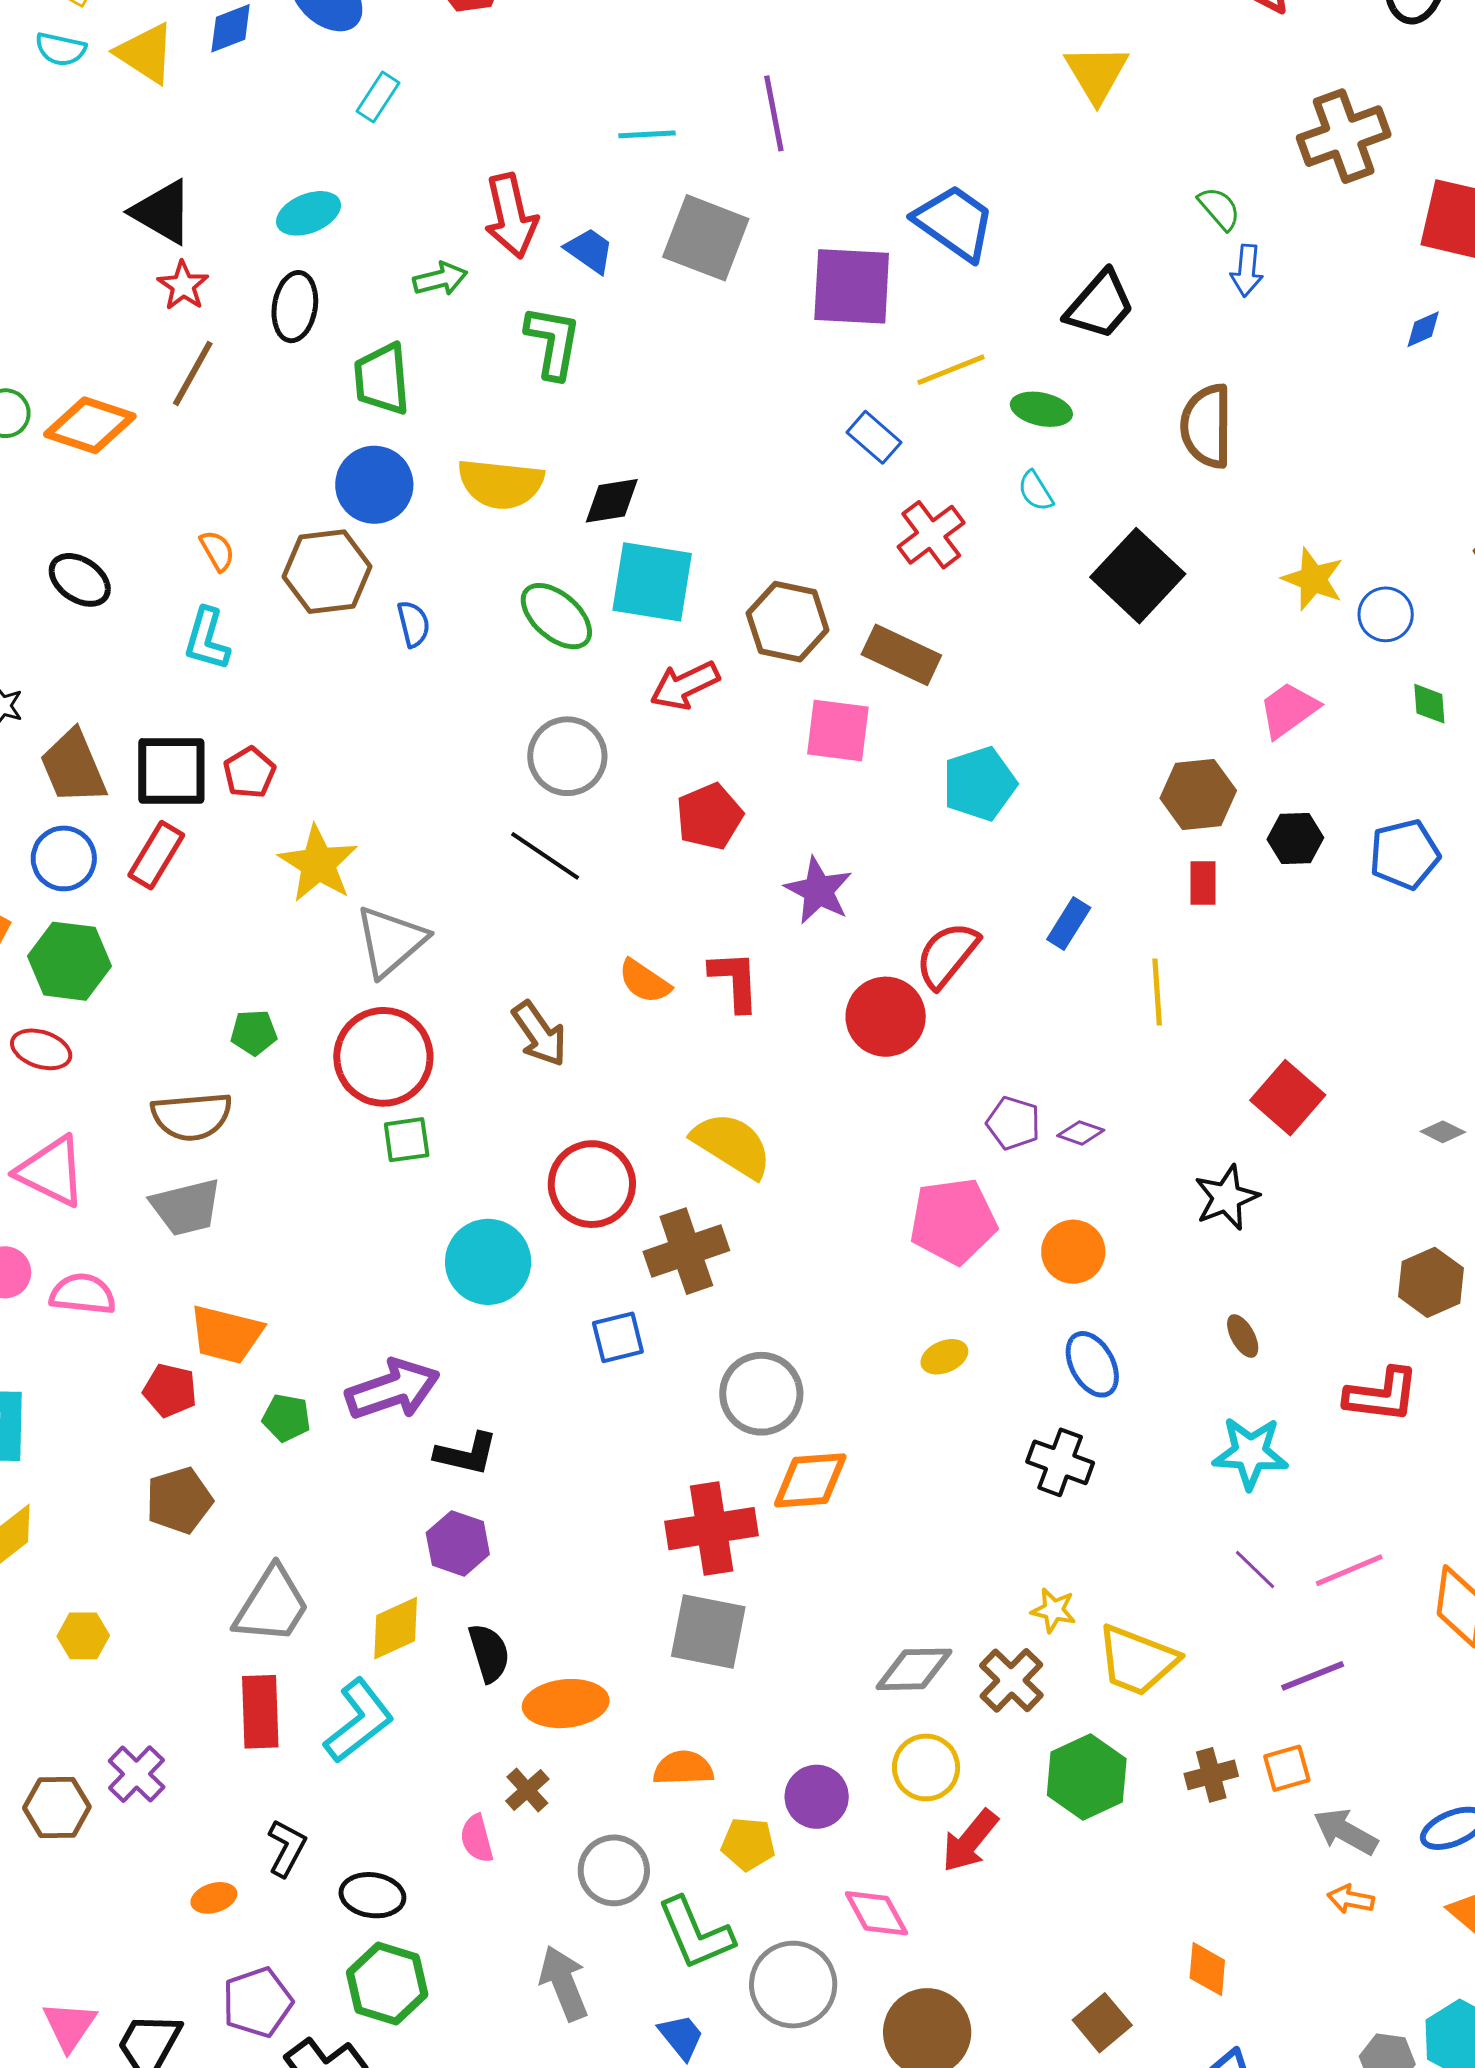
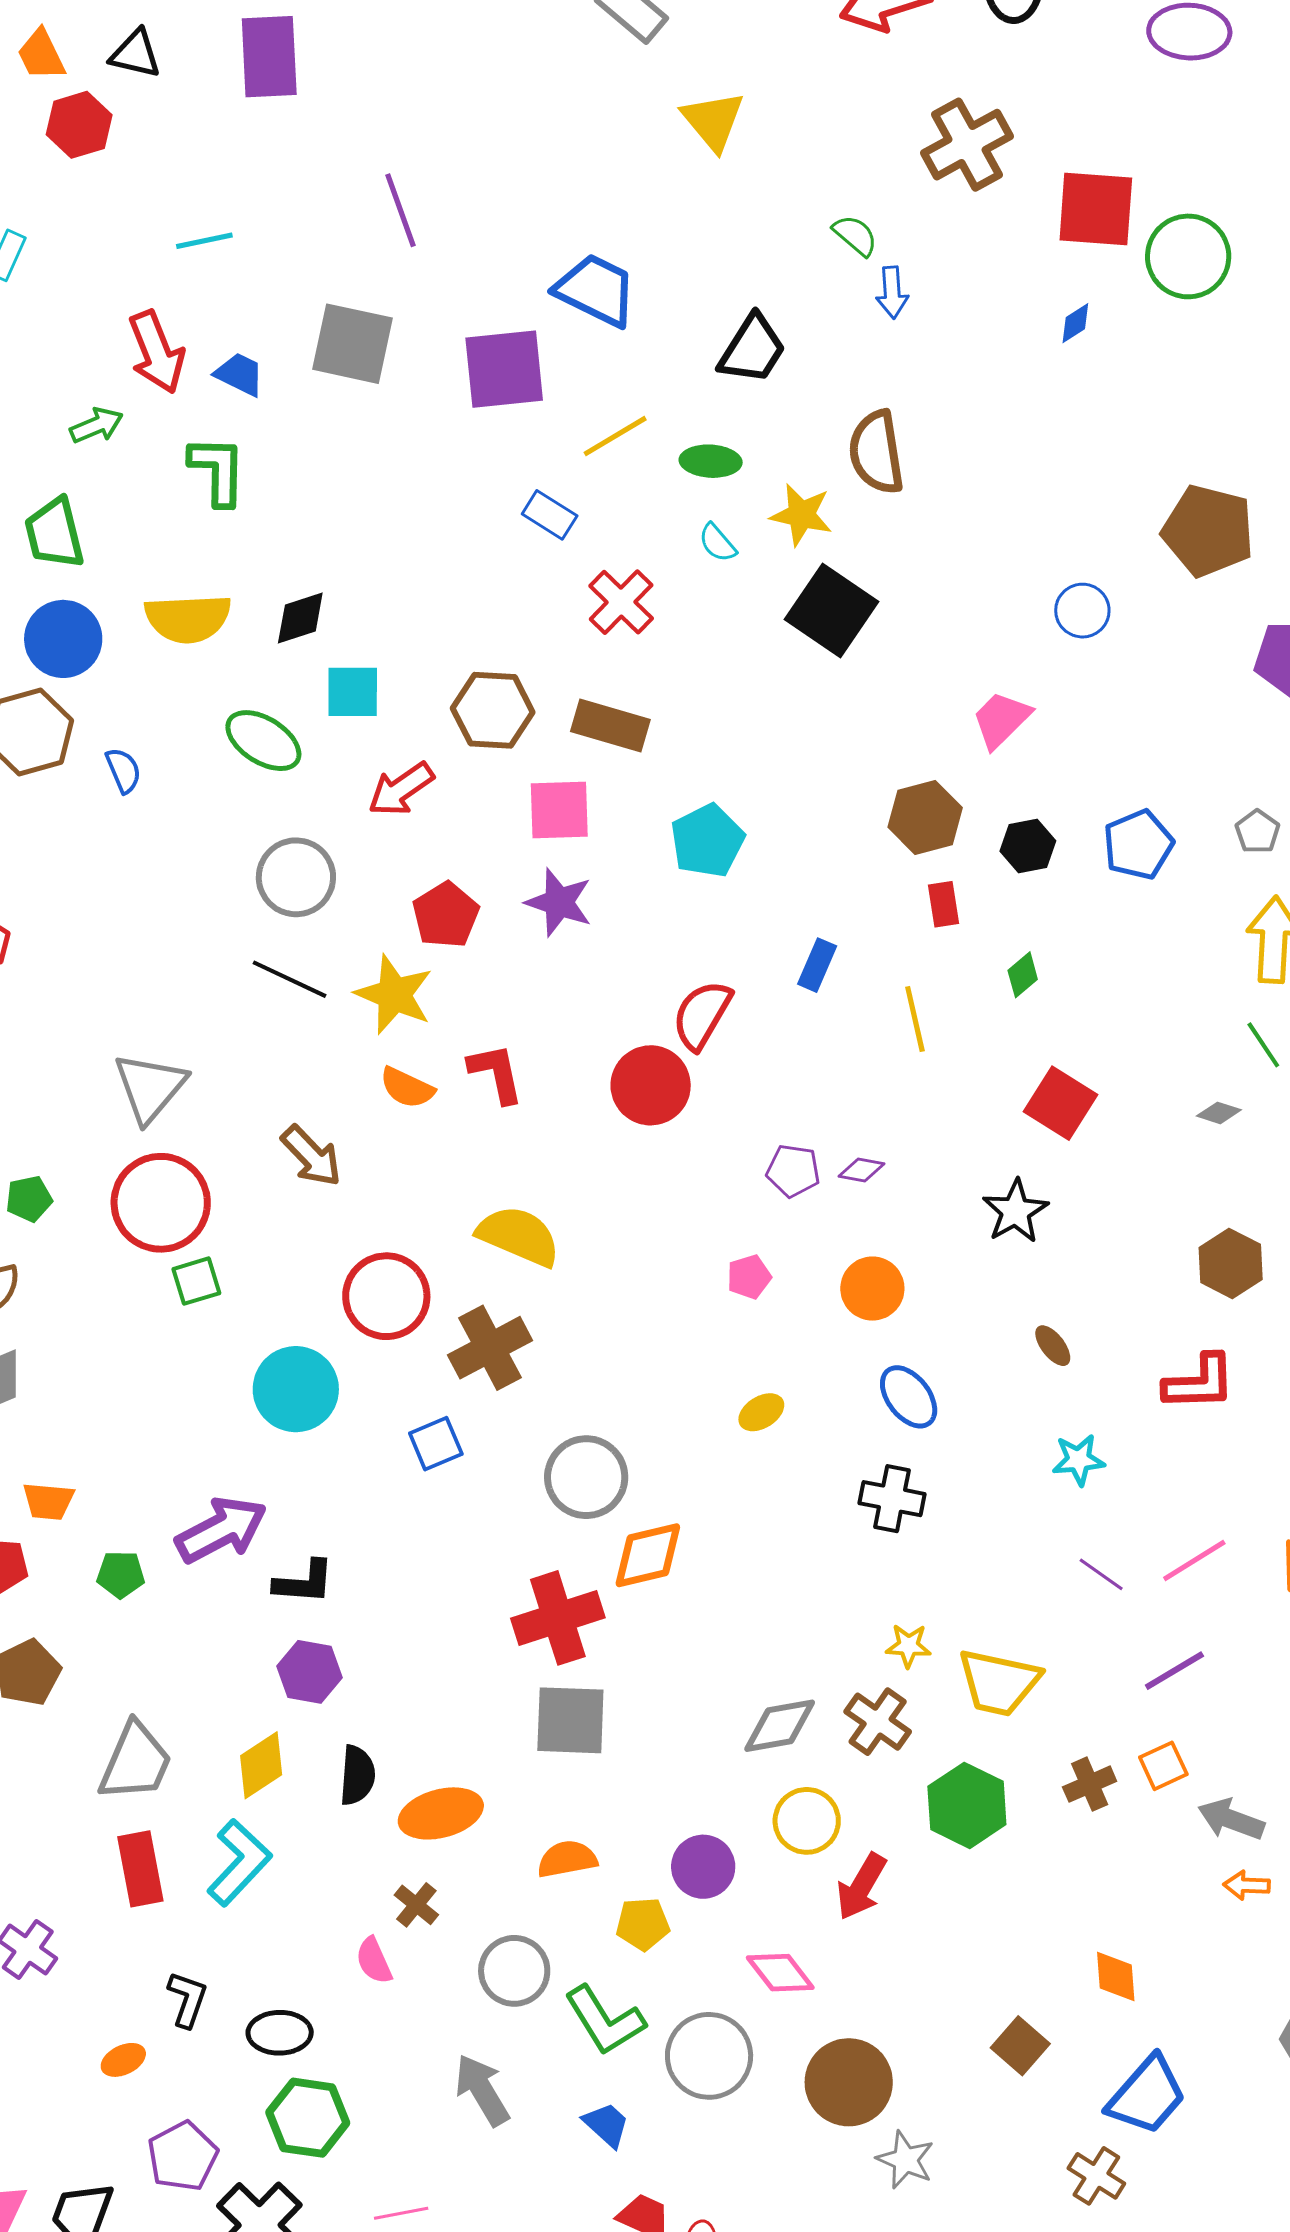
cyan line: (647, 134) -> (204, 241), moved
yellow star: (1313, 579) -> (801, 515), moved
cyan square: (652, 582) -> (353, 692), size x0.7
green diamond: (1429, 704) -> (1023, 975), moved, turned 63
yellow star: (318, 864) -> (394, 995), moved
purple star: (818, 891) -> (559, 902), moved
pink pentagon: (953, 1221) -> (749, 1277), size x0.5
orange trapezoid: (226, 1334) -> (48, 1501), size x0.7
cyan star: (1250, 1453) -> (1078, 1460), size x0.7
black semicircle: (489, 1653) -> (357, 1775), turned 30

